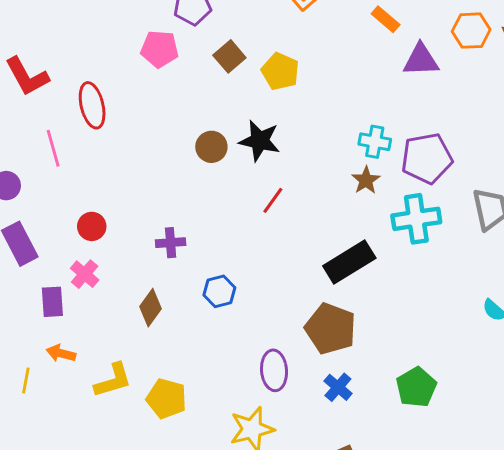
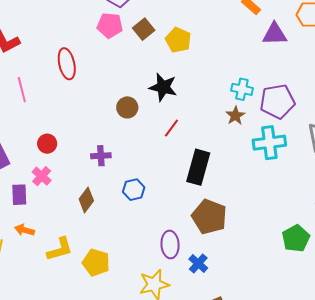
pink pentagon: (160, 49) -> (110, 25), moved
red ellipse: (92, 105) -> (67, 64), moved
brown circle: (211, 147) -> (127, 107), moved
black rectangle: (349, 262) -> (198, 167), moved, turned -44
blue cross: (338, 387) -> (198, 263), moved
green pentagon: (416, 387) -> (296, 238), moved

